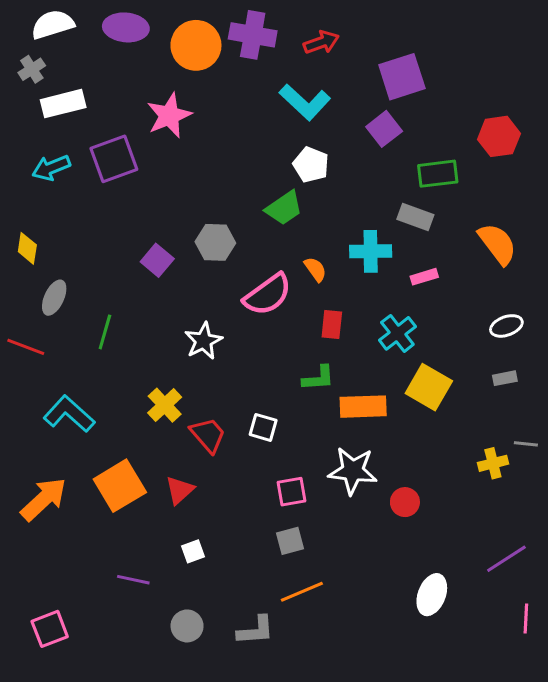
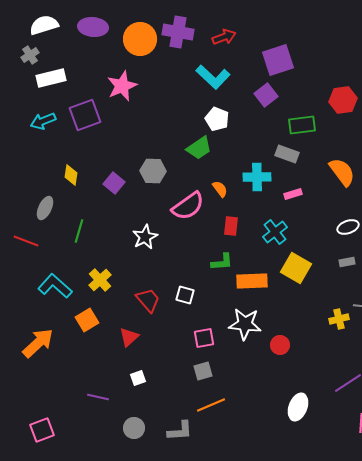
yellow diamond: (27, 248) -> (71, 175), moved
yellow cross: (165, 405) -> (100, 280), moved
orange square: (120, 486) -> (87, 320), moved, size x0.7

